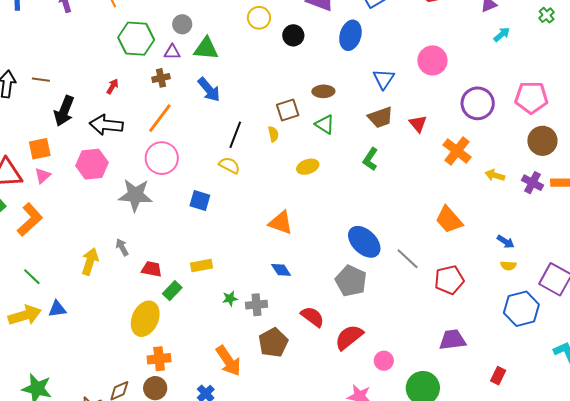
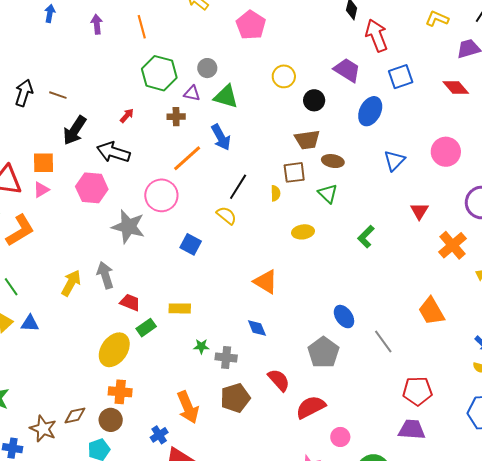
brown trapezoid: (380, 117) -> (307, 140), moved
orange line: (160, 118) -> (187, 158), moved
blue ellipse: (364, 242) -> (344, 317), size x0.7
gray arrow: (122, 247) -> (105, 275), size x1.5
red pentagon: (449, 280) -> (417, 391), moved

